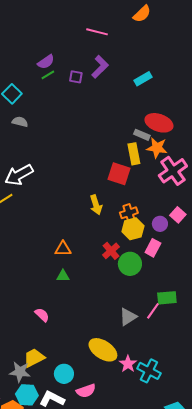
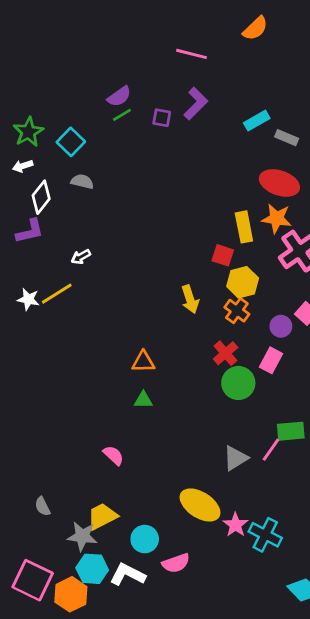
gray rectangle: (142, 135) -> (287, 138), moved
red square: (119, 174) -> (223, 255), size x0.7
white arrow: (19, 175) -> (81, 257), size x0.5
orange cross: (129, 213) -> (237, 311), turned -36
yellow hexagon: (133, 229) -> (243, 282), moved
red cross: (111, 251) -> (226, 353), moved

